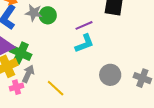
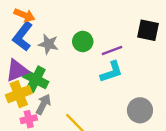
gray star: (34, 13) -> (48, 44), moved
green circle: (48, 15) -> (83, 42), moved

